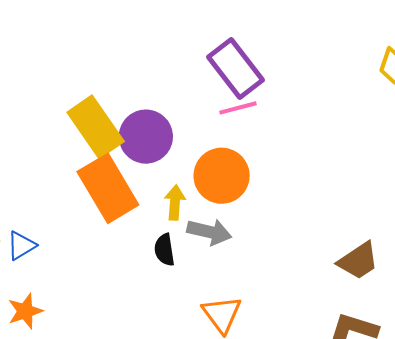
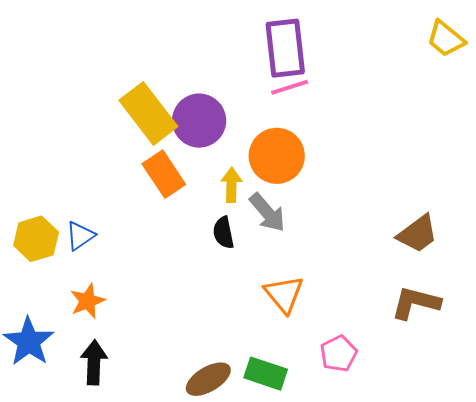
purple rectangle: (236, 69) -> (285, 48), turned 34
orange rectangle: (108, 188) -> (164, 174), size x0.7
gray arrow: (209, 232) -> (267, 212), turned 39

